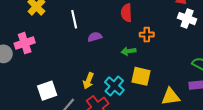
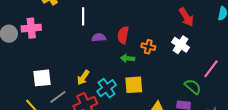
red semicircle: (126, 13) -> (123, 35), moved
white cross: (187, 19) -> (180, 45), moved
yellow square: (141, 76) -> (134, 85), turned -30

